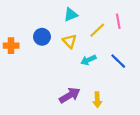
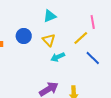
yellow line: (97, 30) -> (81, 38), moved
cyan arrow: (88, 60) -> (58, 57), moved

